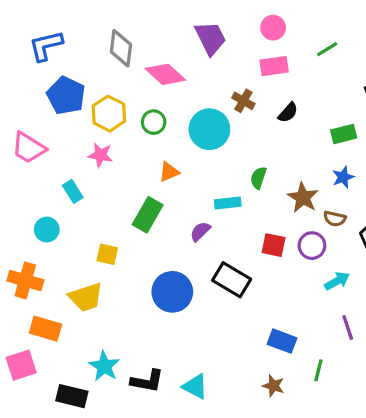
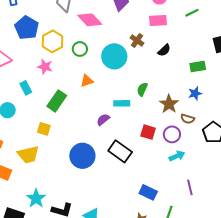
green rectangle: (148, 215) -> (57, 101), moved
cyan arrow: (337, 281) -> (177, 156), moved

